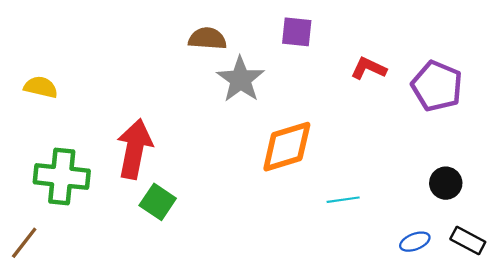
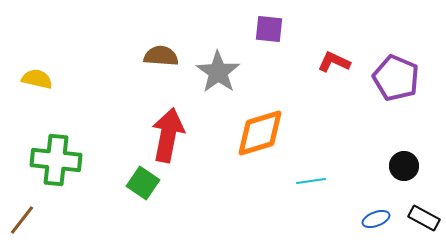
brown semicircle: (207, 39) -> (161, 56), moved
red arrow: (135, 149) -> (168, 135), moved

